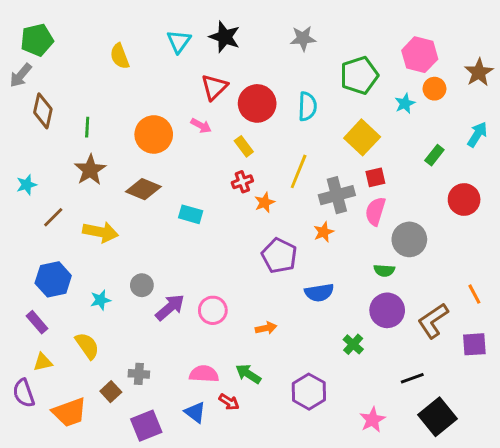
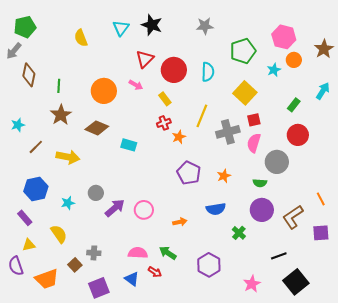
red circle: (464, 199) -> (298, 135), moved
orange star: (324, 232) -> (224, 176), moved
blue semicircle: (319, 293) -> (216, 209), moved

